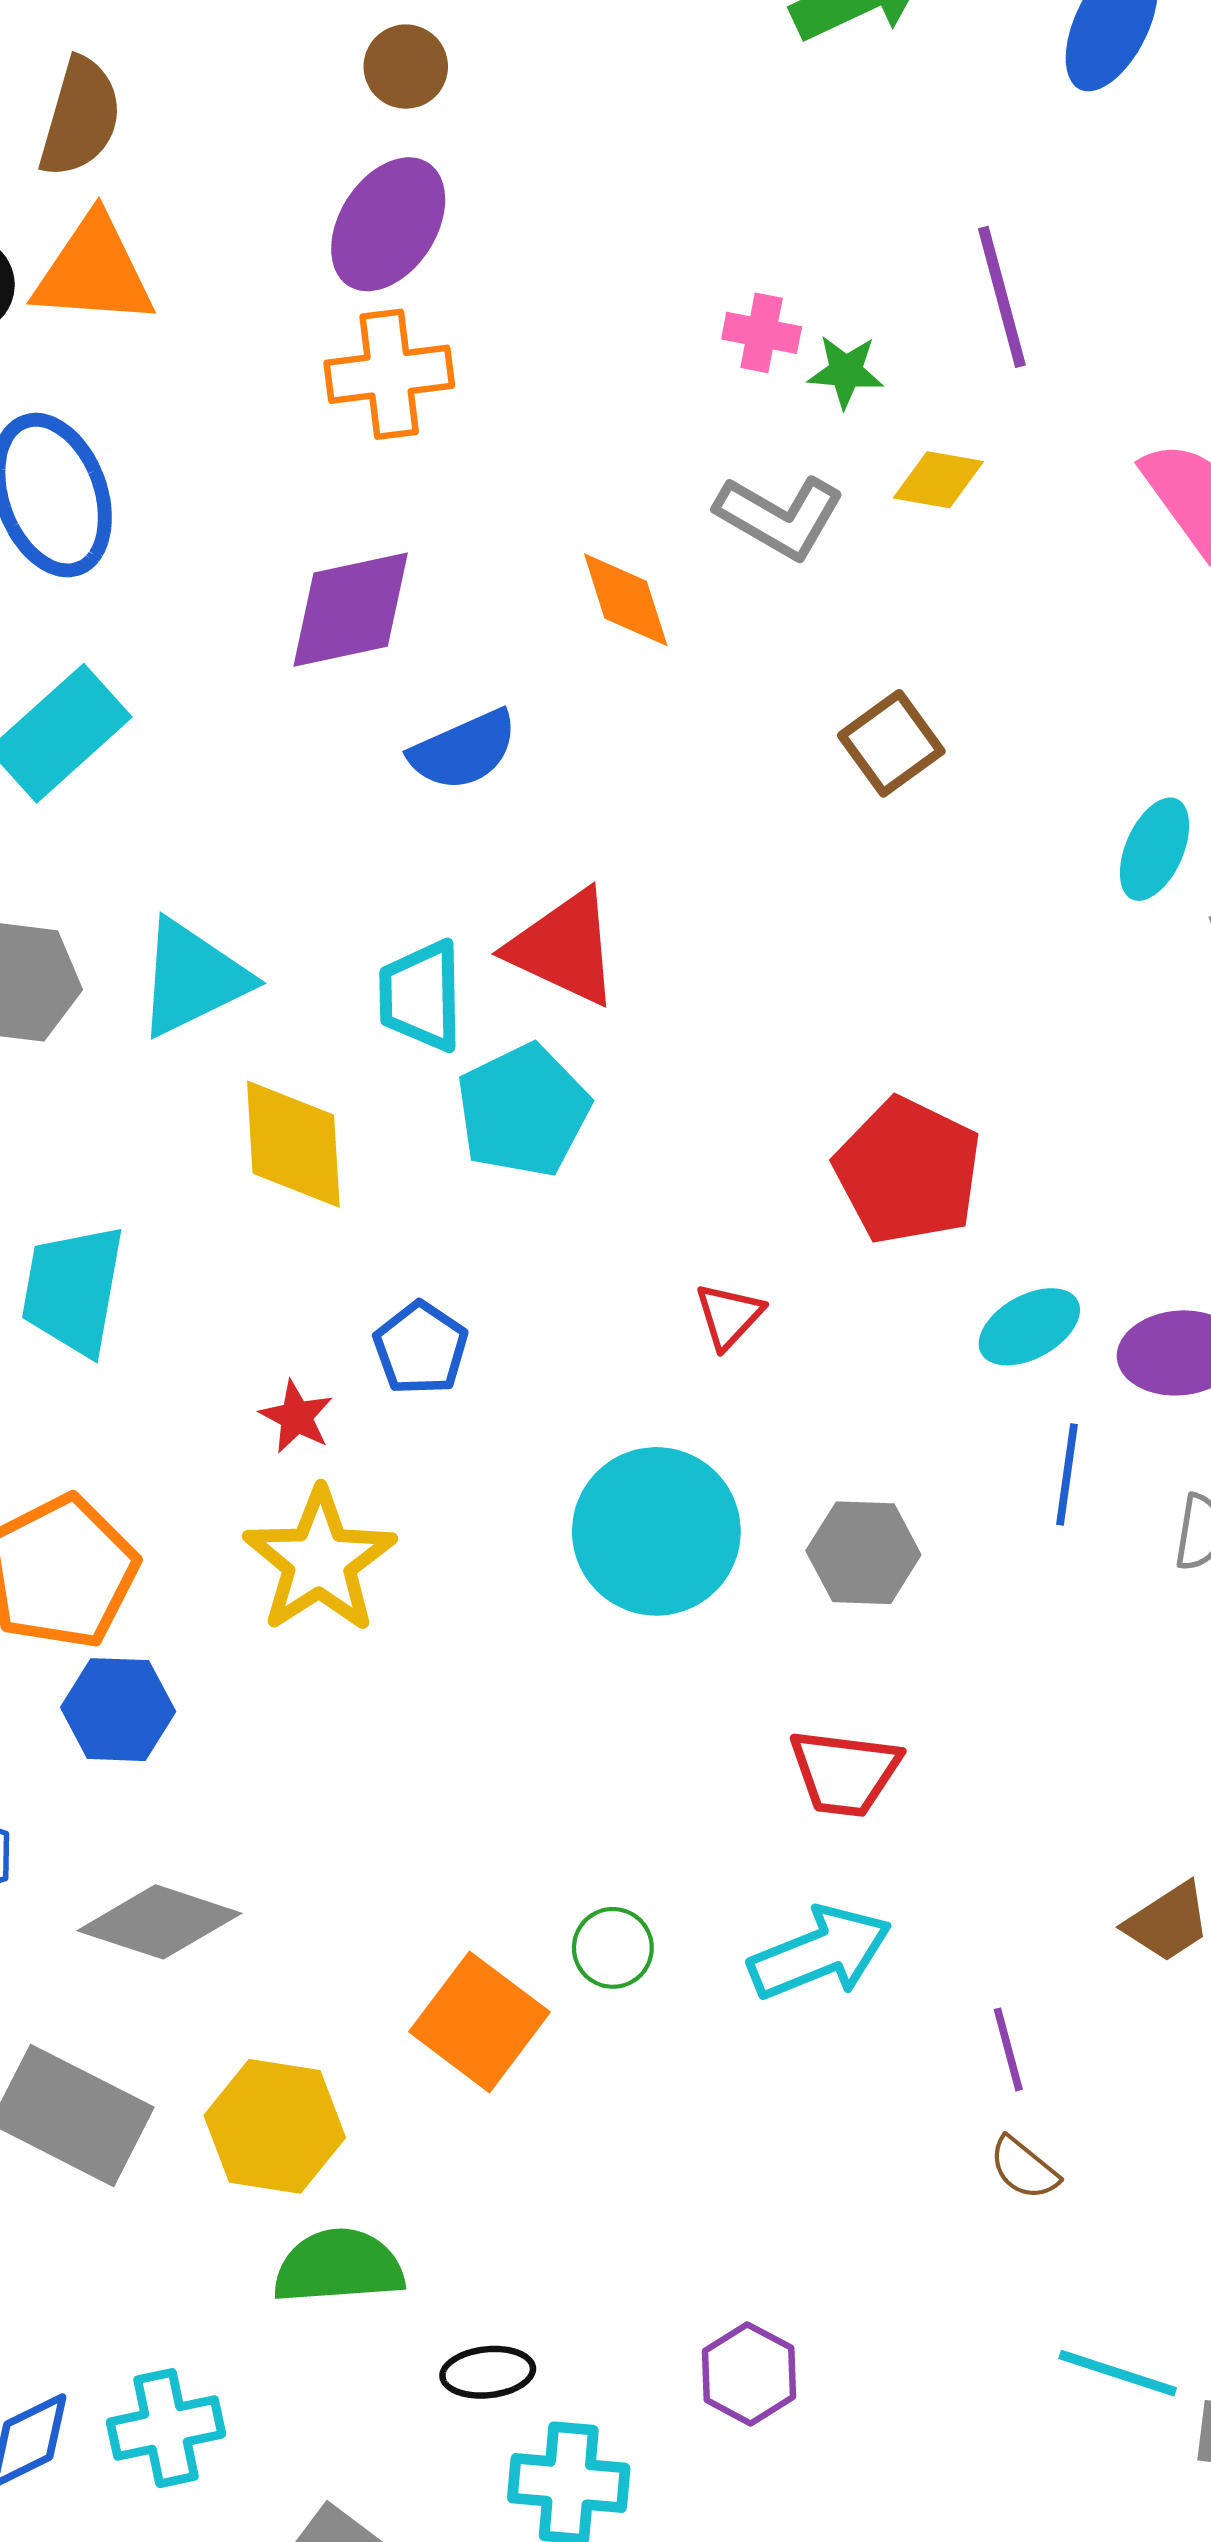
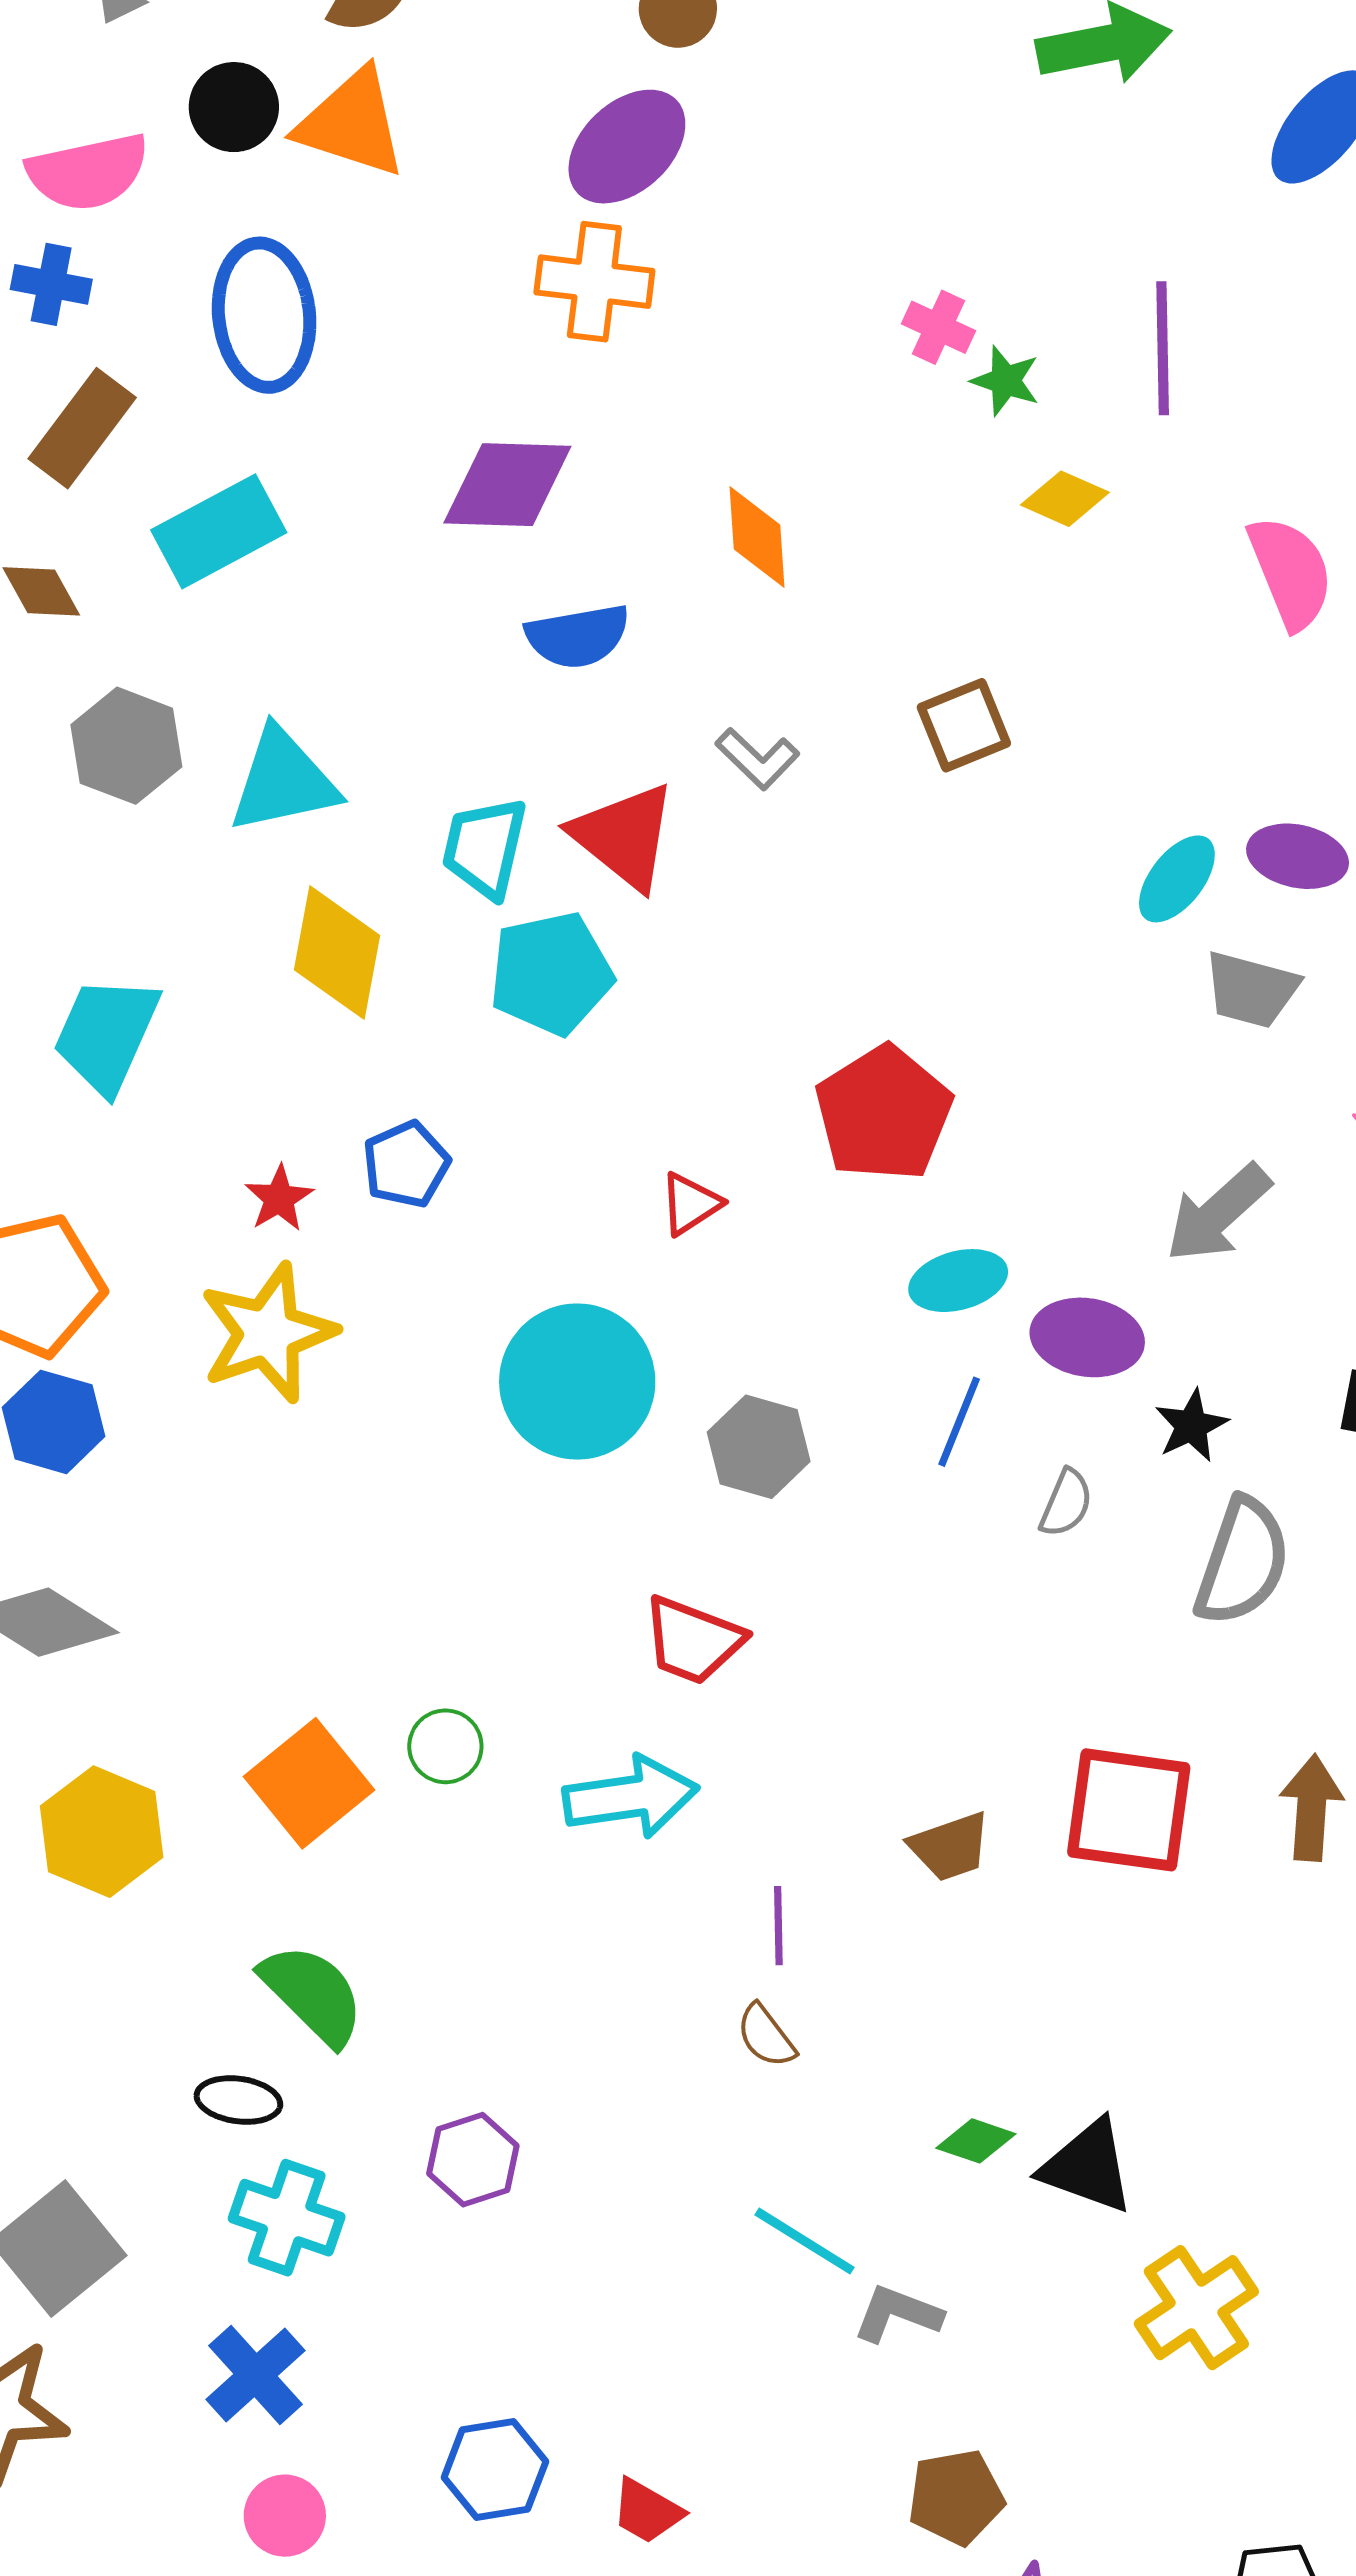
gray L-shape: (780, 517) -> (757, 759), moved, size x0.7
green semicircle: (339, 2267) -> (313, 1994), moved, turned 35

